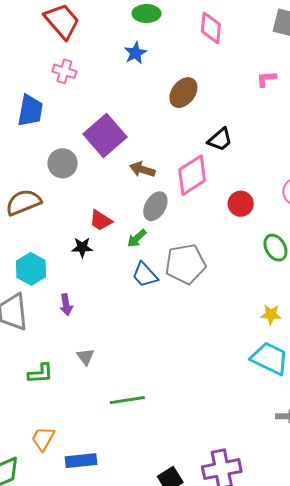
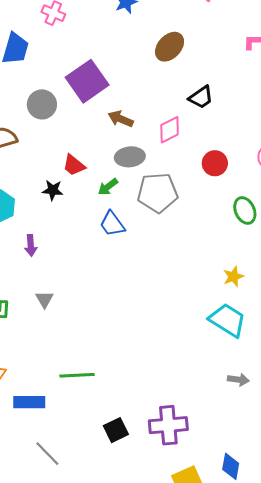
pink diamond: (192, 175) -> (170, 130), size x0.7
gray ellipse: (155, 206) -> (130, 157), turned 48
gray pentagon: (185, 264) -> (158, 193), moved
yellow star: (271, 314) -> (233, 277), turned -30
green line: (127, 400) -> (77, 375), moved

